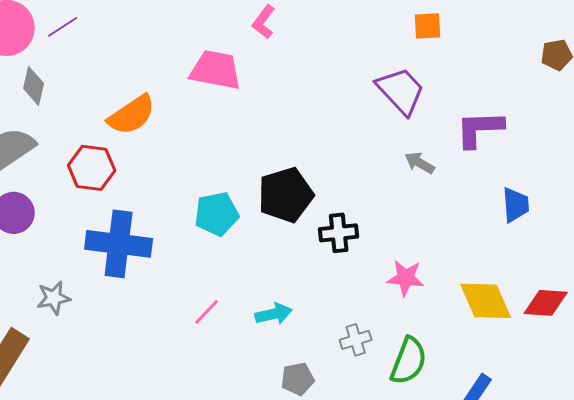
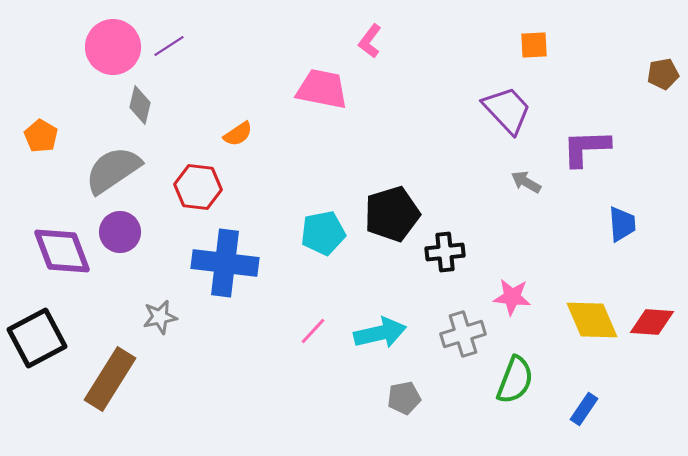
orange semicircle: (132, 115) -> (238, 134), size x0.6
cyan arrow: (274, 314) -> (380, 333), size x1.4
gray cross: (356, 340) -> (463, 334), moved, size x1.4

